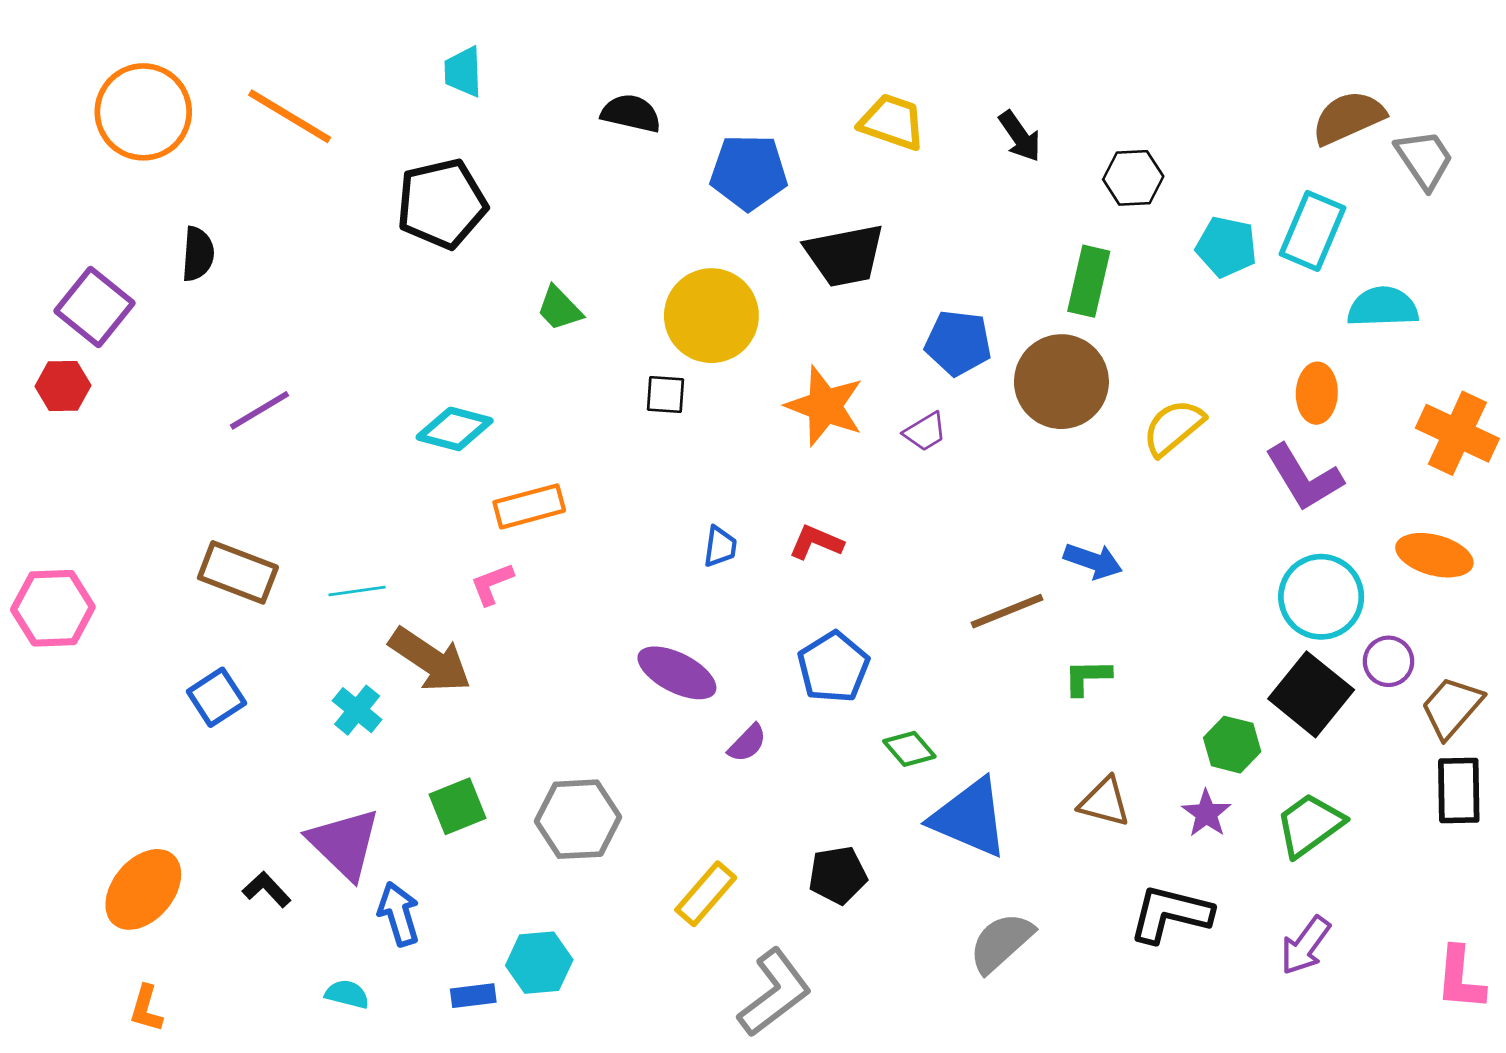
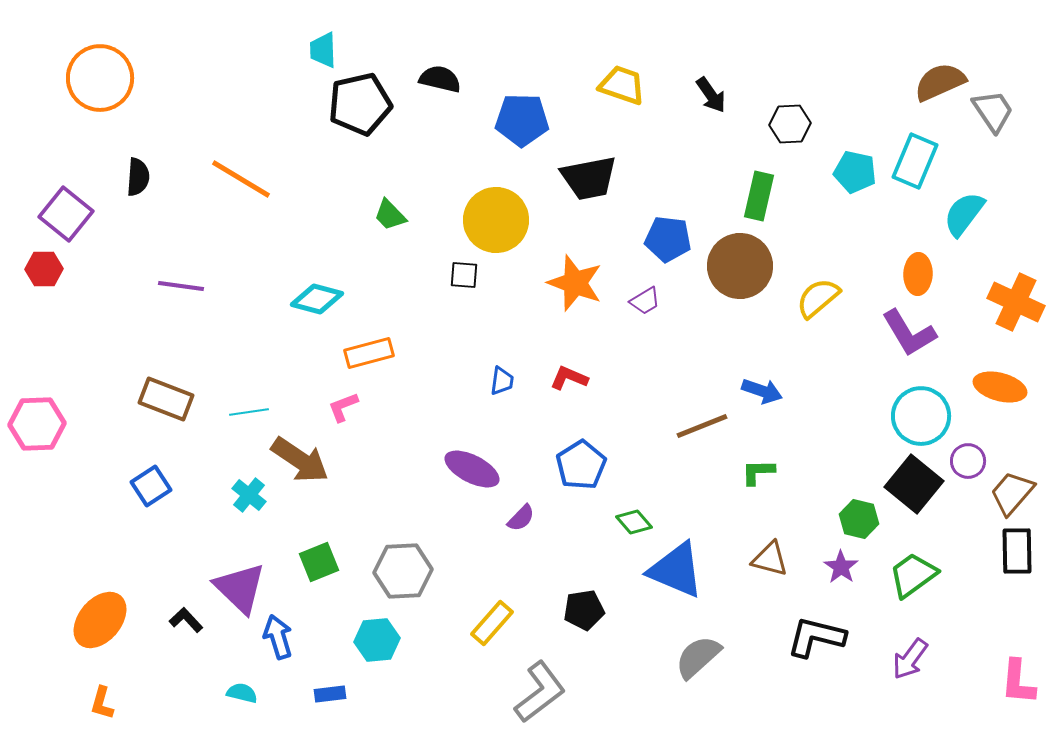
orange line: (290, 116) -> (241, 179), moved
black pentagon: (442, 204) -> (360, 104), moved
cyan semicircle: (1383, 307) -> (964, 214), turned -51
purple line: (259, 410) -> (181, 286), turned 39
cyan hexagon: (539, 963) -> (377, 640), moved

